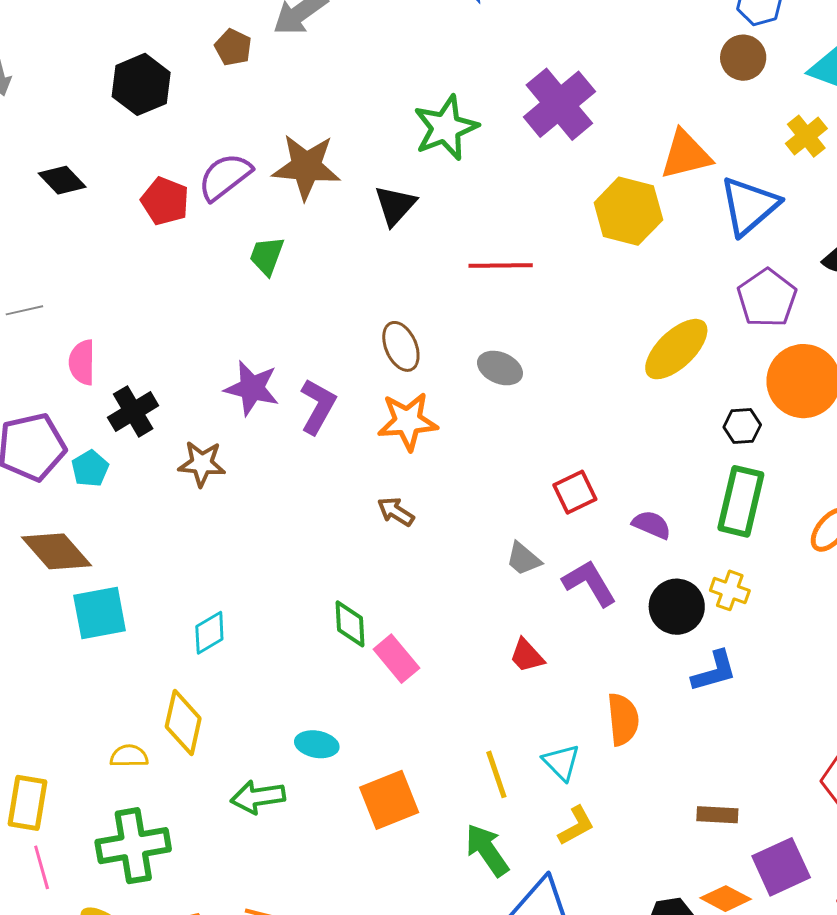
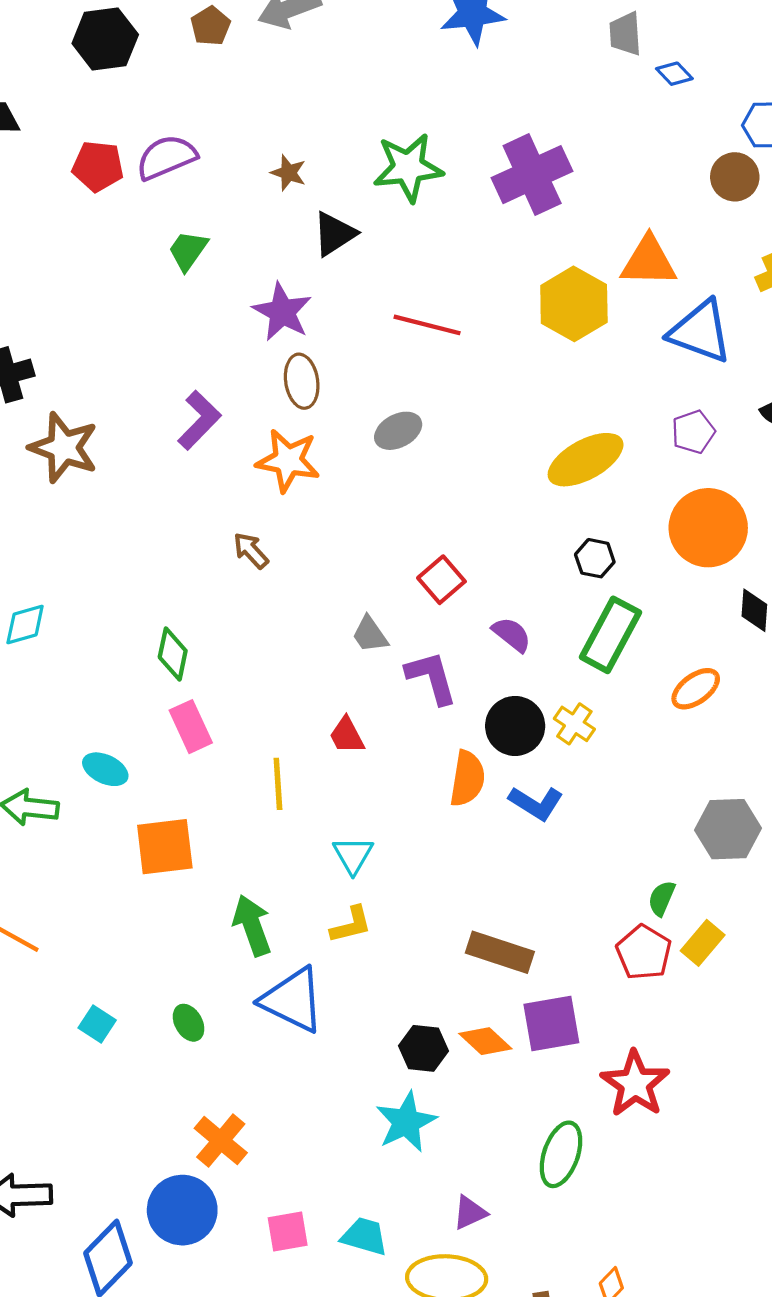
brown star: (306, 167) -> (288, 173), moved, size x0.5
red pentagon: (165, 201) -> (98, 166), turned -30
blue triangle: (749, 206) -> (700, 332), turned 46
purple pentagon: (767, 298) -> (693, 432), size x0.7
gray ellipse: (500, 368) -> (398, 431), turned -66
purple star: (252, 388) -> (282, 312), moved
black hexagon: (742, 426) -> (595, 558), moved
brown star: (202, 464) -> (64, 448), size x1.4
red square: (575, 492) -> (441, 580), turned -30
pink rectangle: (396, 659) -> (191, 727), moved
blue L-shape: (714, 671) -> (536, 803), turned 33
orange semicircle: (623, 719) -> (467, 779), moved
yellow line: (496, 774) -> (278, 784), moved
brown rectangle: (717, 815) -> (500, 952), size x1.5

